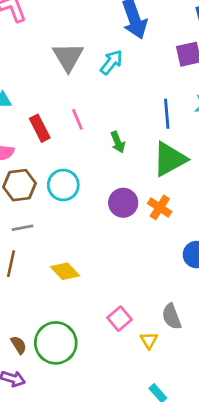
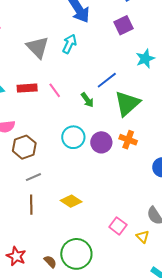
blue line: (167, 114) -> (107, 80), moved, turned 70
red rectangle: (40, 128) -> (27, 88), moved, turned -54
cyan circle: (63, 185) -> (73, 137), moved

